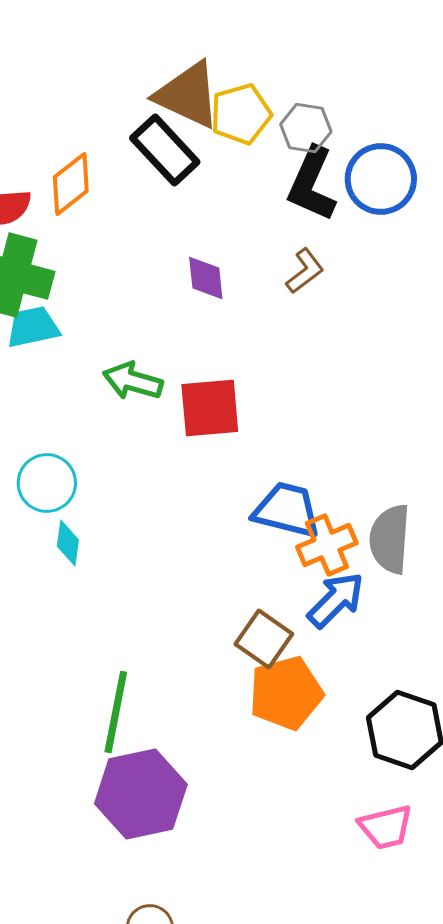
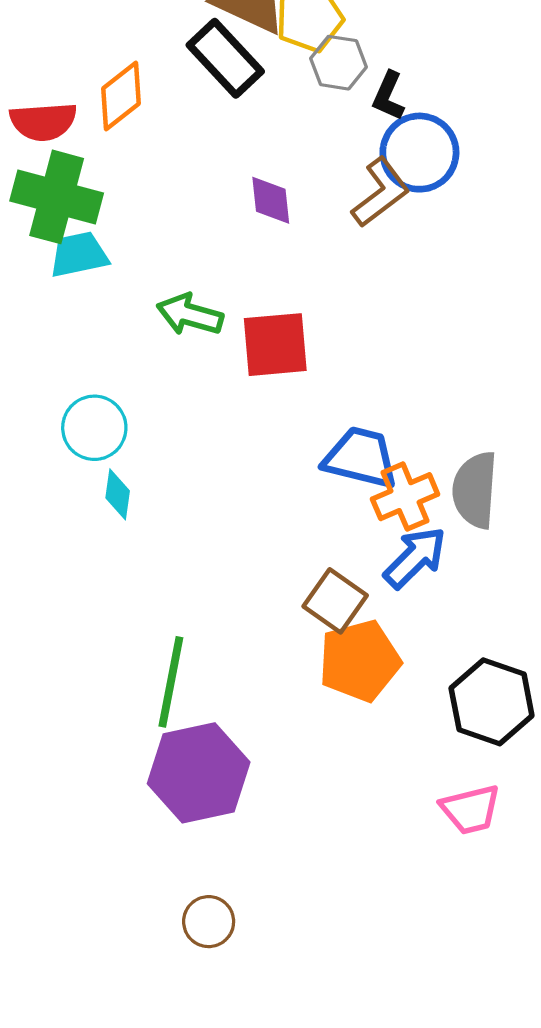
gray hexagon: (306, 128) -> (338, 63), moved
blue circle: (381, 179) -> (419, 153), moved
black L-shape: (312, 184) -> (388, 96), size x0.6
brown L-shape: (305, 271) -> (381, 193), size x1.4

